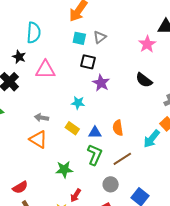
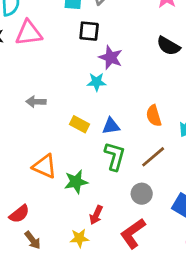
pink triangle: (45, 70) -> (29, 33), moved
cyan star: (78, 103) -> (97, 82), moved
gray arrow: (41, 118) -> (36, 102), moved
orange semicircle: (118, 128) -> (154, 116), moved
orange triangle: (38, 139) -> (45, 166), moved

